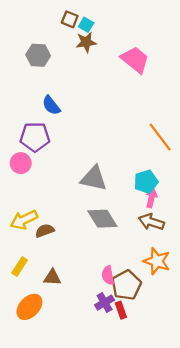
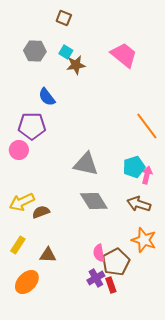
cyan square: (86, 25) -> (66, 52), moved
brown star: (86, 42) -> (76, 65), moved
pink arrow: (151, 198) -> (147, 175), moved

